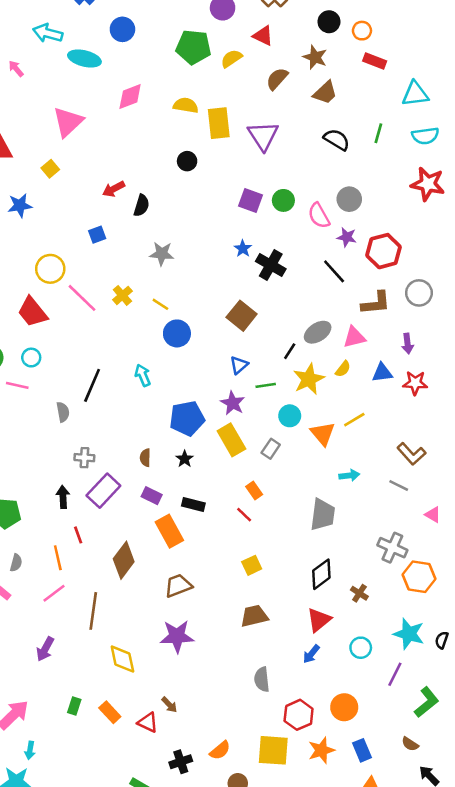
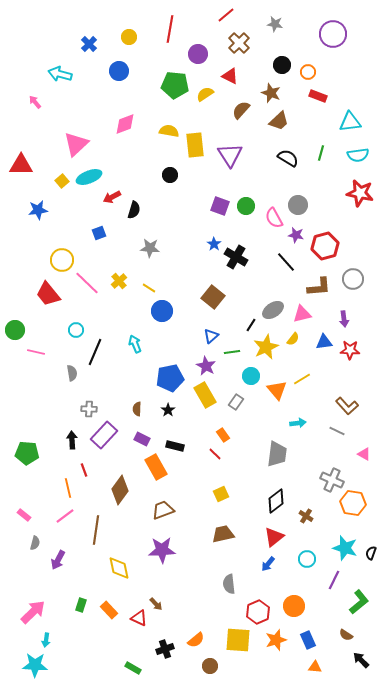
cyan ellipse: (84, 58) -> (89, 177), moved, turned -35
cyan circle: (31, 358) -> (76, 330), moved
gray semicircle: (16, 563) -> (35, 543), moved

